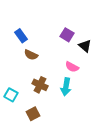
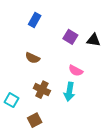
blue rectangle: (21, 36) -> (35, 20), moved, turned 64
black triangle: (85, 46) -> (94, 40), moved, turned -32

